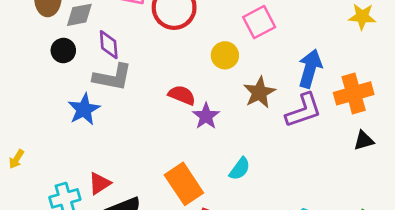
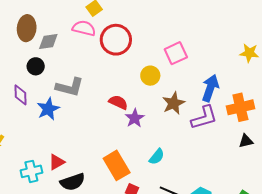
purple diamond: (109, 45) -> (21, 95), moved

